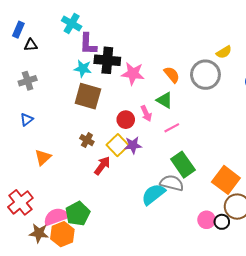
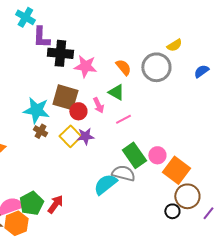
cyan star: (83, 68) -> (36, 110), moved, size x1.5
brown square: (88, 96) -> (65, 97), moved
red arrow: (102, 166) -> (55, 204), moved
pink circle: (207, 220) -> (157, 155), moved

